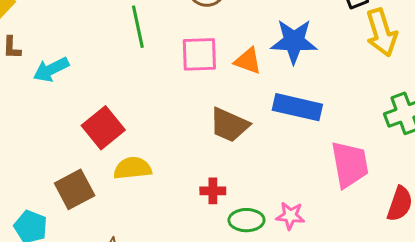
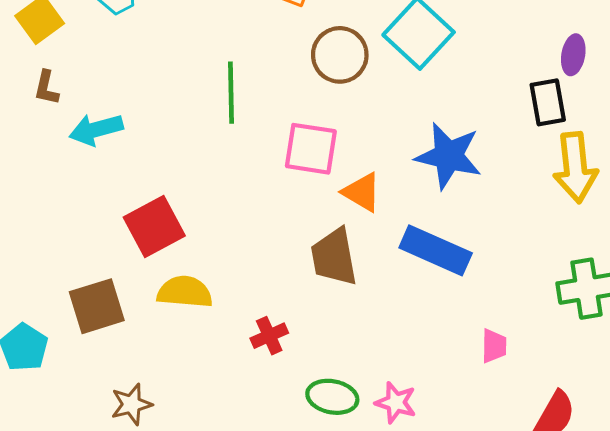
orange triangle: (248, 61) -> (362, 192), moved
brown trapezoid: (229, 125) -> (334, 257), turned 45
pink trapezoid: (350, 164) -> (494, 346), size x0.5
red cross: (213, 191) -> (269, 336), moved, turned -35

